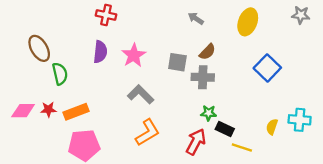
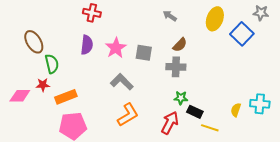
gray square: (177, 62) -> (144, 53), moved
blue square: (267, 68) -> (242, 34), moved
red star: (48, 109) -> (43, 85), moved

